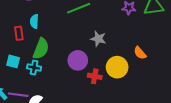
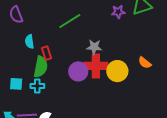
red rectangle: (19, 33) -> (47, 53), moved
orange semicircle: (140, 53) -> (145, 63), moved
red cross: (95, 76) -> (96, 66), moved, size x1.6

